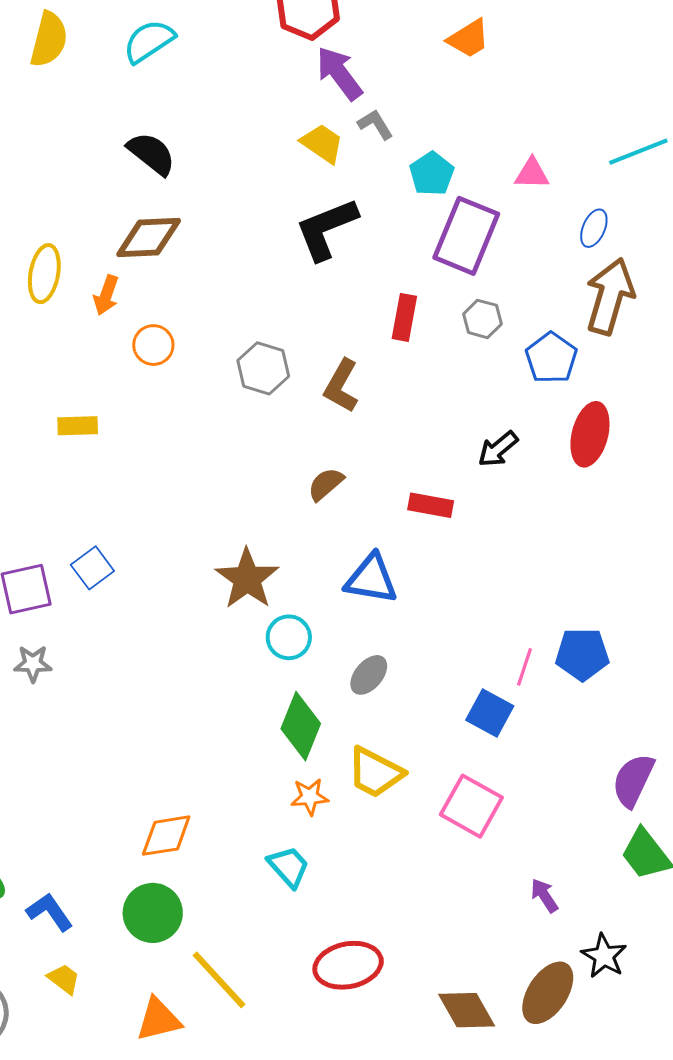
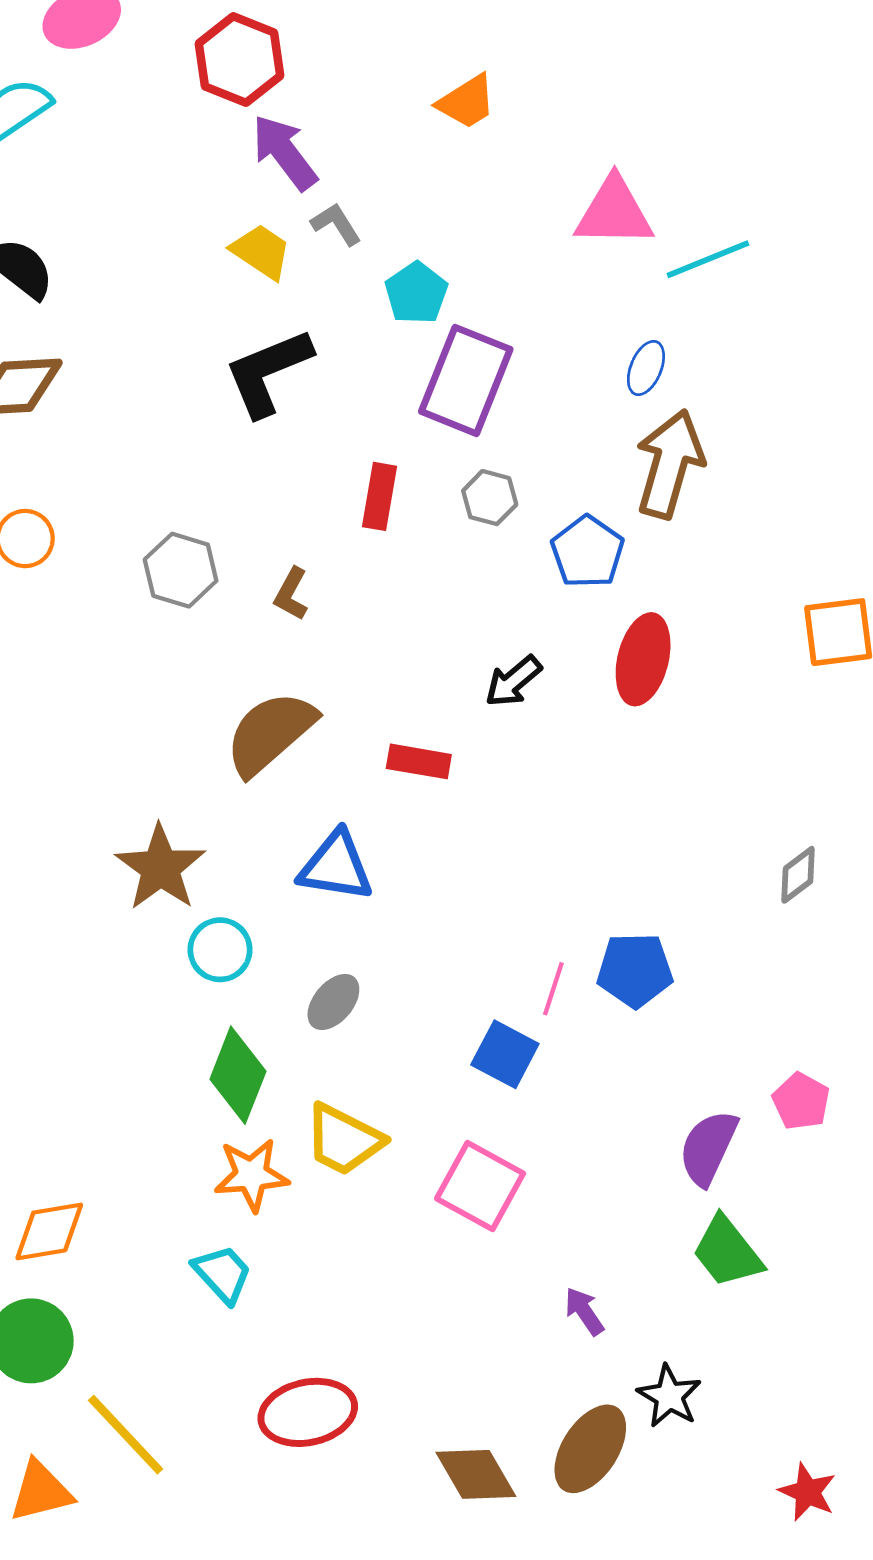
pink triangle: (532, 174) -> (614, 212), moved, size x1.6
brown L-shape: (341, 386) -> (291, 594), size x0.7
brown semicircle: (326, 484) -> (270, 733), size x1.8
orange star: (310, 797) -> (251, 1175), size x1.4

